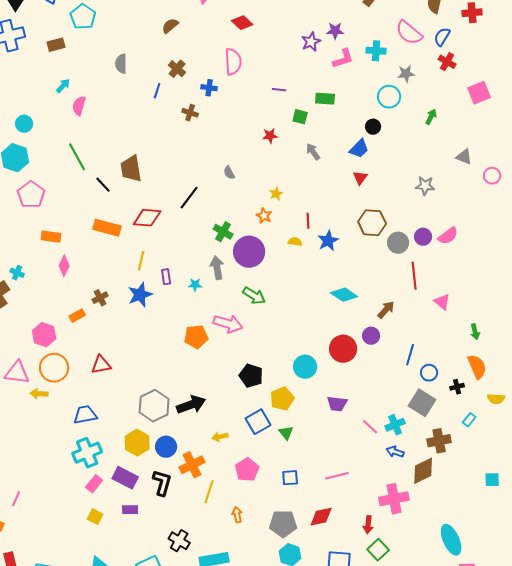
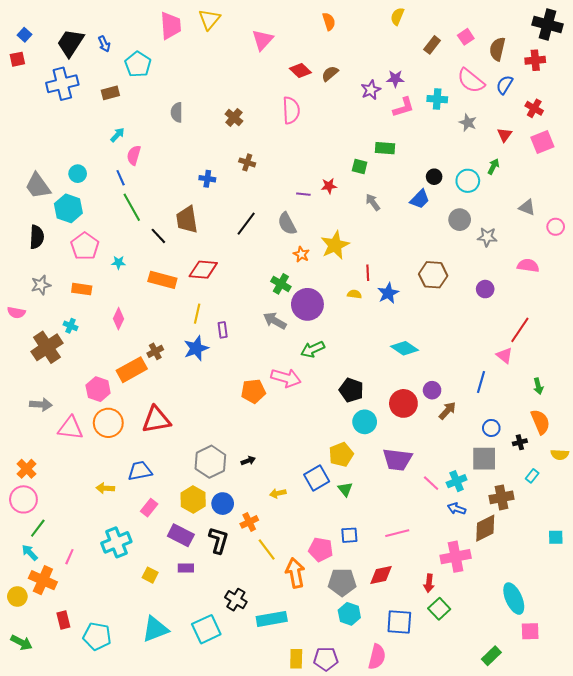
brown semicircle: (170, 26) -> (330, 74), moved
red cross: (447, 62) -> (534, 108), moved
gray star: (406, 74) -> (468, 123), turned 30
blue cross: (209, 88) -> (207, 179), moved
purple line: (279, 90) -> (303, 194), moved
blue line: (157, 91) -> (121, 178), moved, turned -42
cyan circle: (389, 97) -> (468, 181), moved
gray semicircle: (229, 173) -> (287, 224), size x1.6
red triangle: (360, 178) -> (505, 135), moved
yellow star: (276, 194) -> (335, 245), size x2.0
black line: (189, 198) -> (246, 224), moved
orange star: (264, 216) -> (301, 254), moved
pink semicircle: (448, 236) -> (528, 266), moved, turned -135
orange rectangle: (51, 237) -> (82, 289), moved
gray circle: (398, 243) -> (460, 220), moved
gray arrow: (217, 268) -> (275, 321), turned -50
red line: (414, 276) -> (520, 330), moved, turned 40
cyan star: (195, 285) -> (118, 262), moved
green arrow: (254, 296) -> (313, 349), turned 125
brown arrow: (386, 310) -> (447, 411), moved
orange rectangle: (77, 316) -> (132, 370), size x1.8
blue line: (410, 355) -> (481, 382), moved
red triangle: (101, 365) -> (156, 420), size x1.4
black pentagon: (251, 376) -> (351, 390), moved
yellow arrow: (39, 394) -> (105, 488), moved
gray square: (422, 403) -> (484, 459), turned -32
purple trapezoid: (337, 404) -> (397, 460), size x1.4
black arrow: (191, 405) -> (248, 461), size x0.5
cyan cross: (87, 453) -> (116, 542), moved
orange cross: (192, 465) -> (249, 522), size x0.7
pink pentagon: (247, 470) -> (321, 550), moved, turned -30
pink rectangle: (94, 484) -> (149, 508), moved
yellow line: (209, 492) -> (267, 550), turned -55
orange arrow: (237, 515) -> (295, 573), size x1.8

